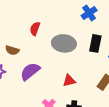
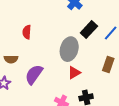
gray ellipse: (64, 43) -> (69, 49), moved, turned -65
black rectangle: (95, 43) -> (89, 30), turned 48

